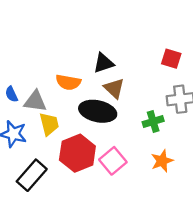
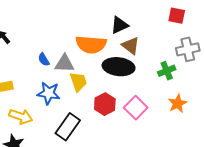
orange semicircle: (68, 82) -> (91, 44), size x1.4
red hexagon: (77, 153) -> (105, 104), size x0.7

